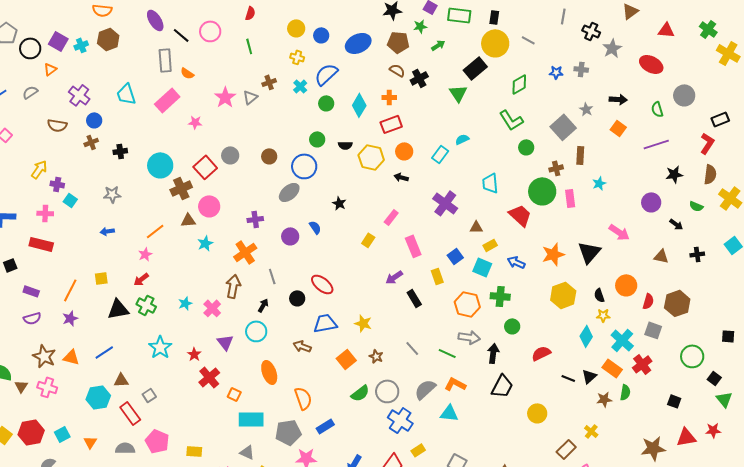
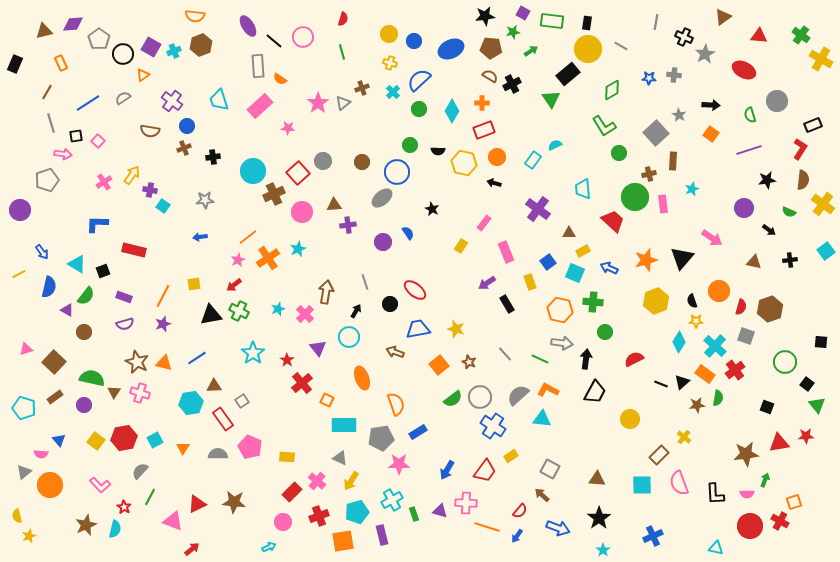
pink cross: (45, 213) -> (104, 182), moved, turned -35
brown triangle: (188, 220) -> (334, 205), moved
orange cross: (245, 252) -> (268, 258), moved

